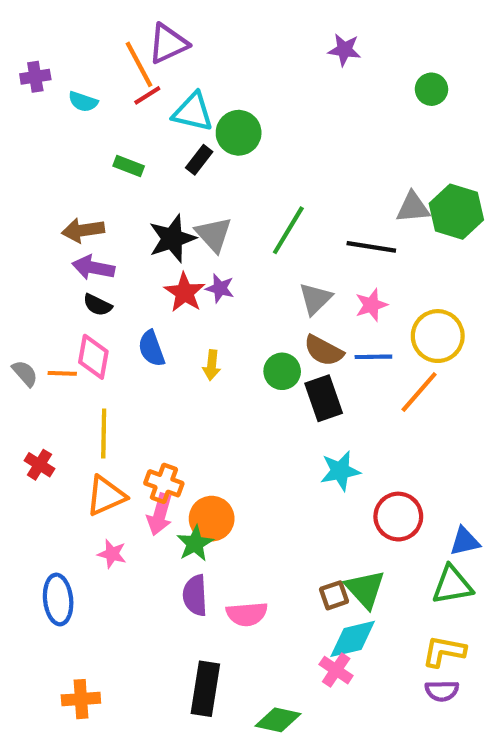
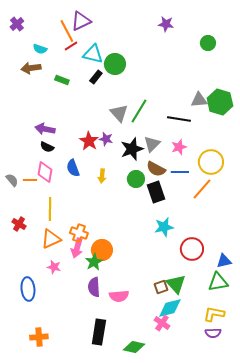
purple cross: (35, 77) -> (17, 24), moved, turned -32
brown arrow: (83, 230) -> (31, 68), moved
gray triangle: (214, 234) -> (119, 113), moved
black star: (172, 239) -> (132, 149), moved

